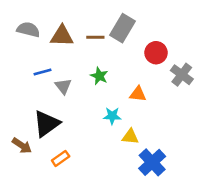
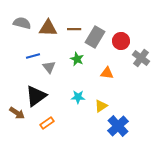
gray rectangle: (122, 28) -> (95, 37), moved
cyan star: (112, 116) -> (78, 97), moved
yellow triangle: (130, 137) -> (101, 106), turned -40

